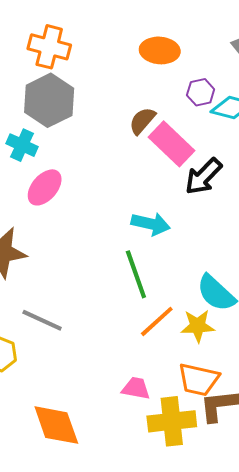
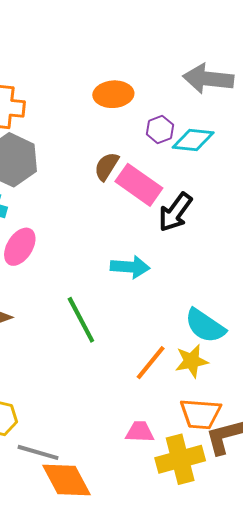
green line: (136, 274) -> (81, 320), moved
gray line: (42, 320) -> (38, 452), moved

